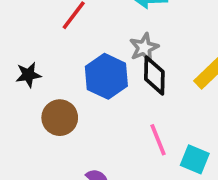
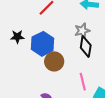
blue hexagon: (106, 76) -> (43, 44), moved
brown circle: (60, 118) -> (54, 61), moved

